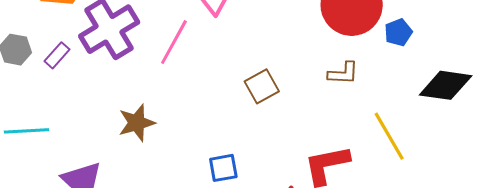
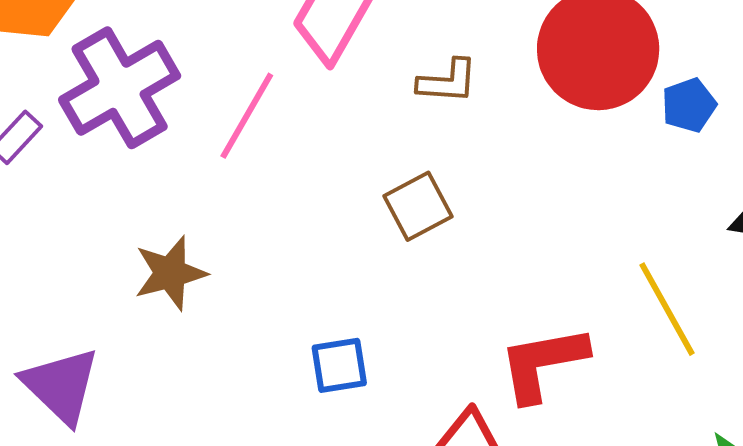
brown L-shape: (343, 73) -> (448, 81), moved

